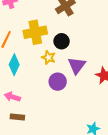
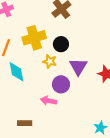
cyan diamond: (14, 65) -> (16, 72), turned -30
pink arrow: (12, 97) -> (49, 101), moved

